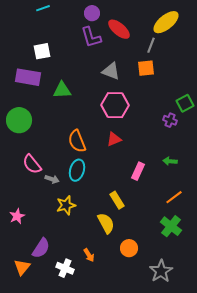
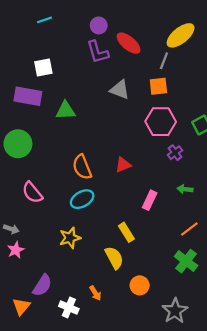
pink hexagon: (115, 105) -> (161, 122), moved
purple cross: (170, 120) -> (175, 153), moved, turned 32
cyan ellipse: (77, 170) -> (82, 199), turned 45
gray arrow: (52, 179) -> (11, 229), moved

